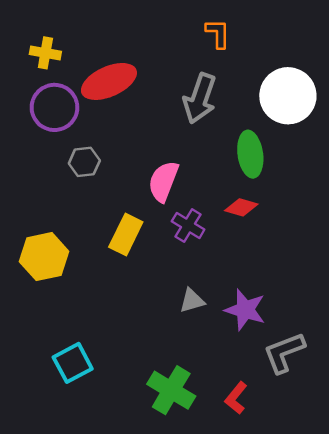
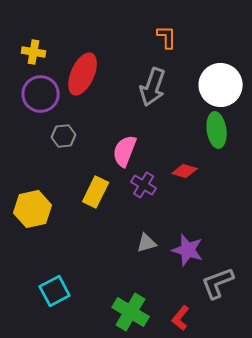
red ellipse: (109, 81) -> (83, 74), turned -42
green ellipse: (250, 154) -> (217, 130), moved

